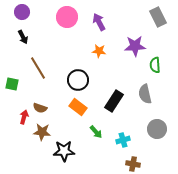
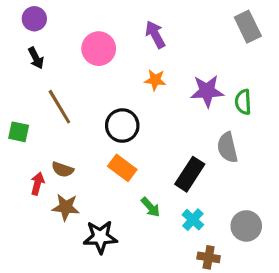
pink circle: (67, 17) -> (99, 49), moved
purple star: (135, 46) -> (207, 91), moved
black rectangle: (114, 101) -> (190, 174), moved
gray circle: (157, 129) -> (246, 226), moved
cyan cross: (123, 140) -> (193, 220), turned -32

